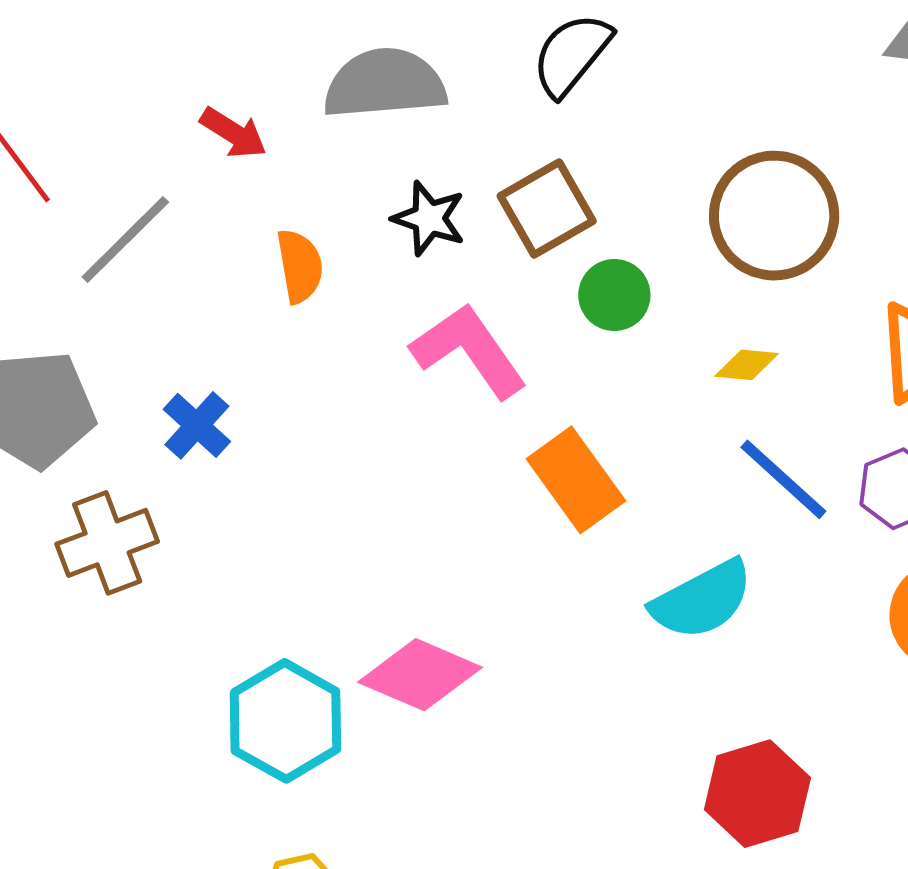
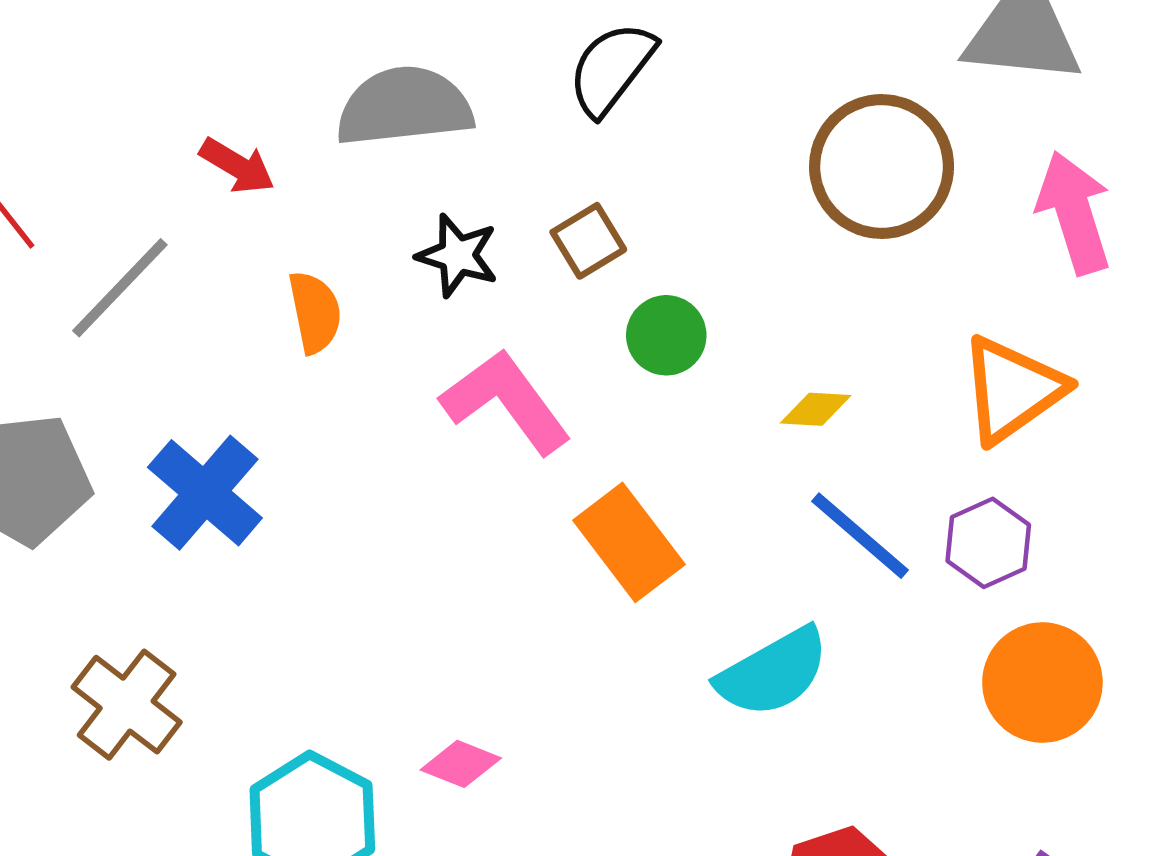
brown square: (547, 208) -> (588, 241), size x0.7
brown circle: (774, 216) -> (882, 166), moved
blue cross: (197, 425) -> (205, 493), size x1.5
brown cross: (107, 543) -> (127, 705), moved, turned -30
pink diamond: (420, 675) -> (461, 764), size x0.6

